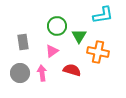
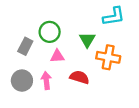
green circle: (57, 26) -> (50, 32), moved
gray rectangle: (23, 42) -> (25, 46), turned 35
pink triangle: (52, 51) -> (57, 56), turned 32

